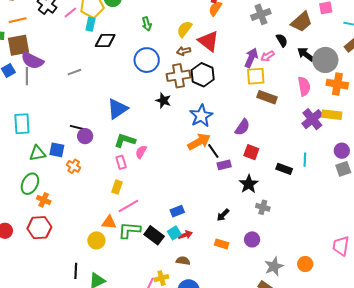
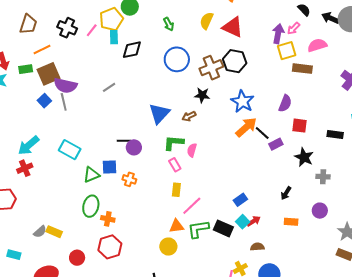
brown arrow: (184, 51) -> (189, 116), moved
pink semicircle: (304, 86) -> (317, 45), moved, turned -84
cyan rectangle: (22, 124) -> (70, 150), turned -45

